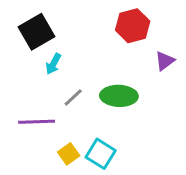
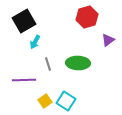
gray line: (73, 97) -> (48, 64), turned -64

